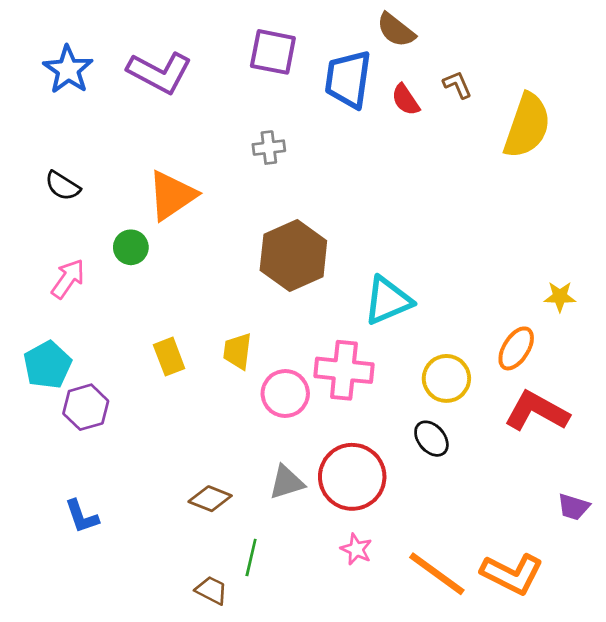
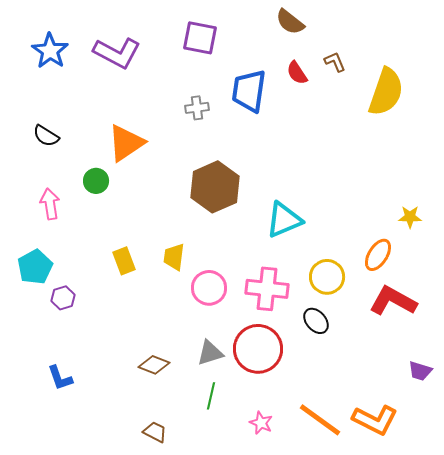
blue trapezoid: (348, 79) -> (249, 91), moved
pink arrow: (68, 279) -> (50, 204), turned -44
pink cross: (344, 370) -> (267, 289), moved
purple hexagon: (86, 407) -> (63, 298), size x0.7
pink star: (356, 549) -> (261, 423), moved
green line: (251, 557) -> (211, 396), moved

